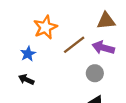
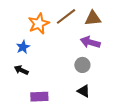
brown line: (74, 45) -> (66, 16), moved

